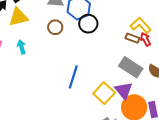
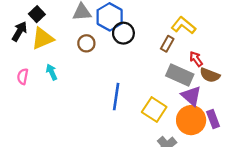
brown rectangle: (132, 38) -> (167, 44), moved, turned -72
red arrow: (145, 39) -> (196, 59), moved
purple triangle: (124, 90) -> (191, 96), moved

